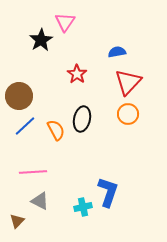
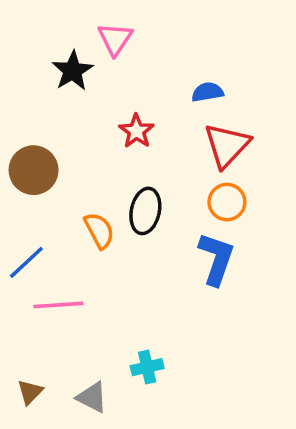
blue line: (25, 126) -> (26, 262), moved
blue L-shape: (108, 192) -> (216, 259), moved
gray triangle: (40, 201) -> (92, 397), moved

